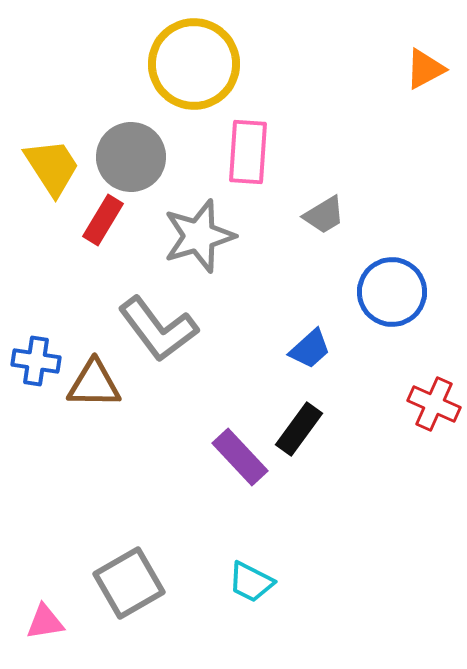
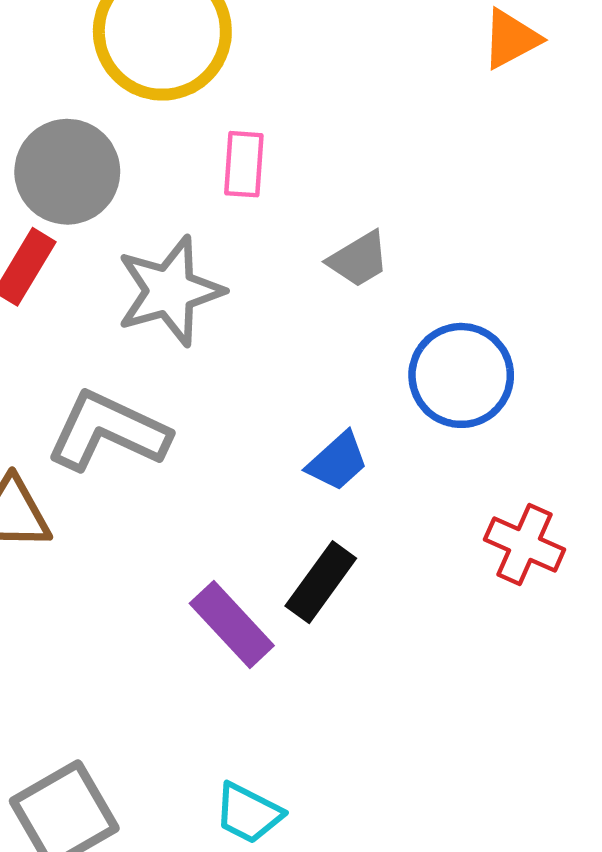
pink rectangle: (248, 152) -> (244, 164), size x0.7
gray L-shape: (158, 329) -> (108, 431), turned 152

